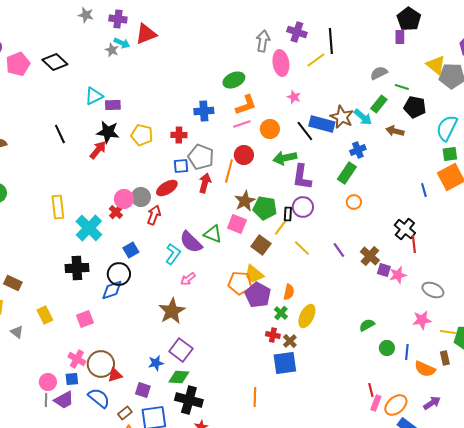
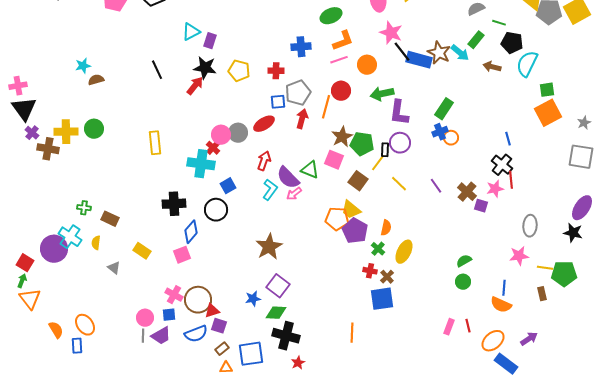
pink star: (294, 97) -> (391, 33), size x1.6
purple rectangle: (113, 105) -> (210, 41), turned -70
cyan semicircle: (447, 128) -> (527, 64), moved
black line: (305, 131) -> (402, 52), moved
blue cross: (358, 150) -> (440, 132), moved
gray pentagon: (201, 157) -> (298, 93), turned 30
blue line: (424, 190) -> (508, 139), moved
red arrow: (154, 215) -> (264, 161), moved
cyan cross: (89, 228) -> (201, 164), moved, turned -36
pink star: (398, 275) -> (495, 189), moved
pink arrow: (188, 279) -> (294, 194), moved
blue diamond: (112, 290) -> (191, 232), moved, turned -30
gray ellipse: (433, 290) -> (530, 226), turned 70
yellow rectangle: (45, 315) -> (142, 251), turned -30
green circle: (387, 348) -> (463, 282), moved
orange semicircle: (425, 369) -> (501, 305), moved
purple square: (143, 390) -> (219, 326), moved
blue semicircle: (99, 398) -> (196, 334), turned 120
pink rectangle: (376, 403) -> (449, 327), moved

